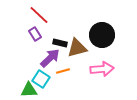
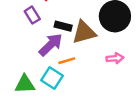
pink arrow: (102, 69) -> (115, 58), size x0.6
cyan square: (41, 79) -> (52, 78), moved

